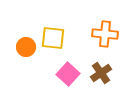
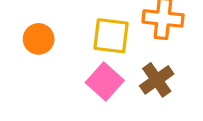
yellow square: (53, 38) -> (111, 36), moved

